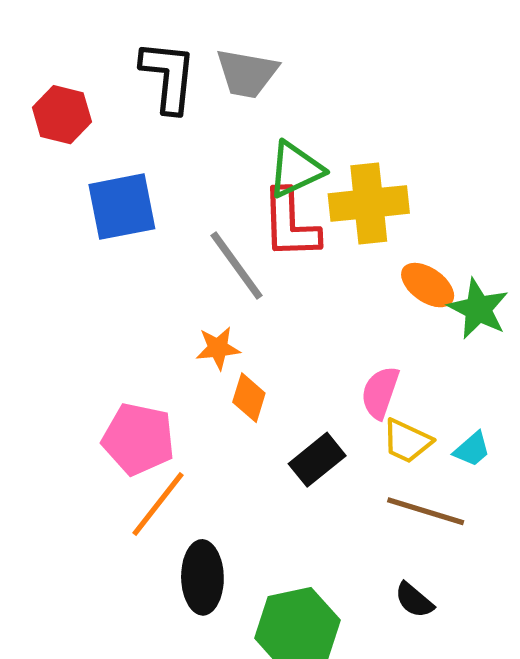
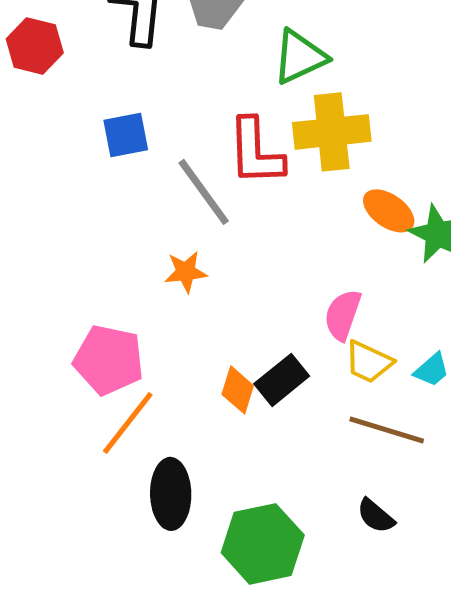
green triangle: (295, 169) -> (300, 57), moved
blue square: (122, 207) -> (126, 135), moved, size x0.7
orange diamond: (249, 398) -> (238, 390), moved

